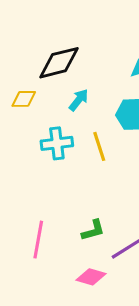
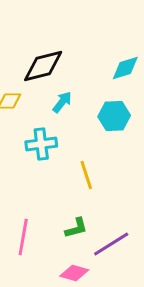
yellow line: (99, 146) -> (86, 175), moved

